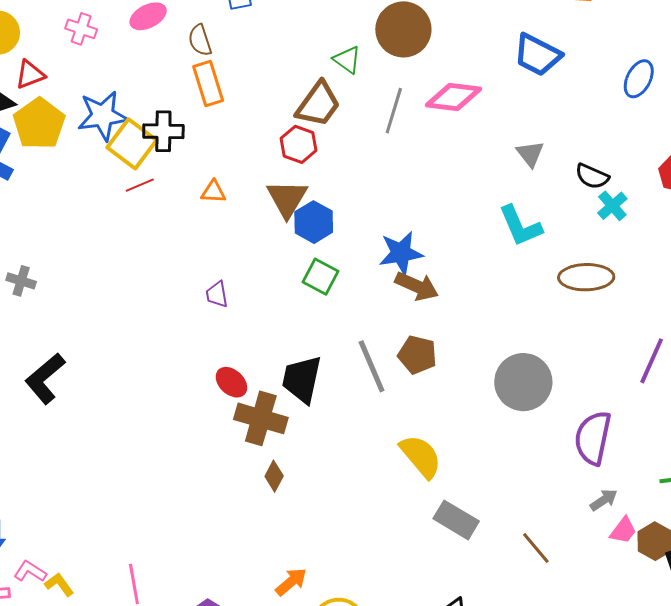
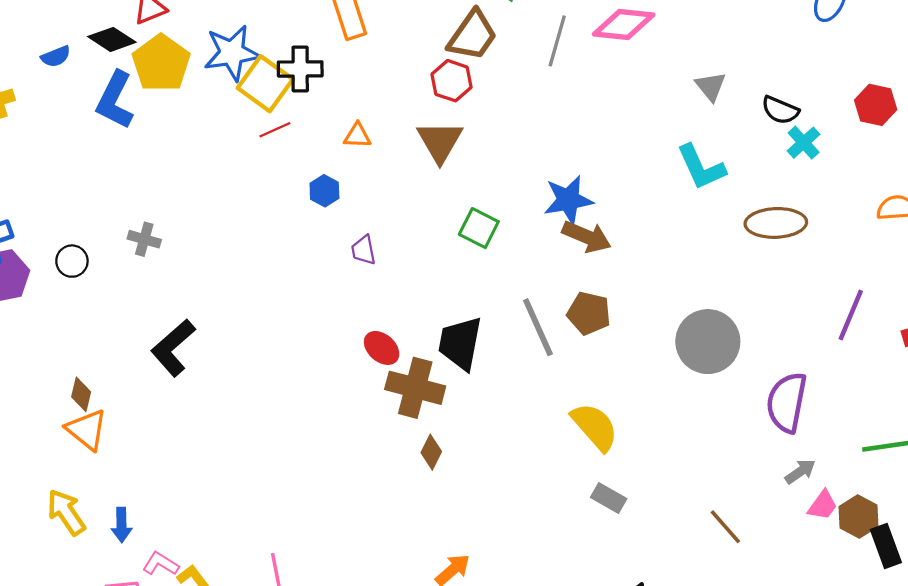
blue hexagon: (314, 222) -> (324, 191), moved, size x0.7
gray rectangle: (456, 520) -> (609, 498), moved, size x0.7

